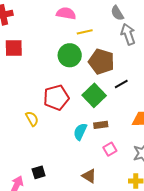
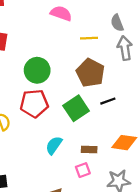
yellow line: (85, 32) -> (89, 38), moved
green circle: (70, 55) -> (37, 70), moved
brown rectangle: (101, 125) -> (89, 149), moved

